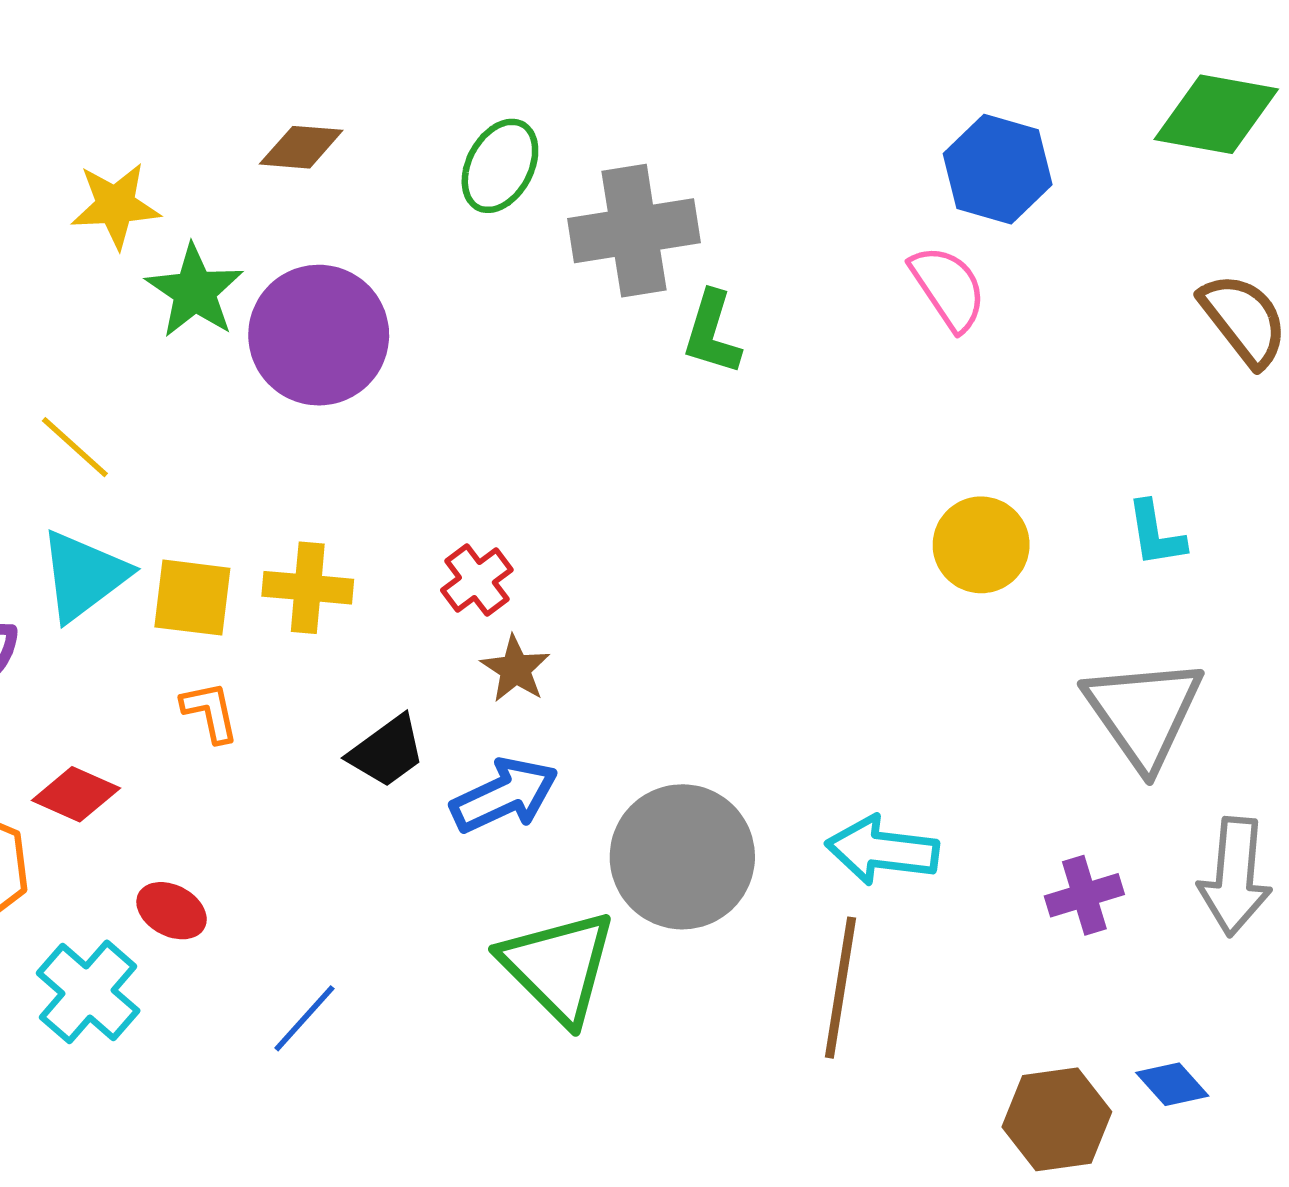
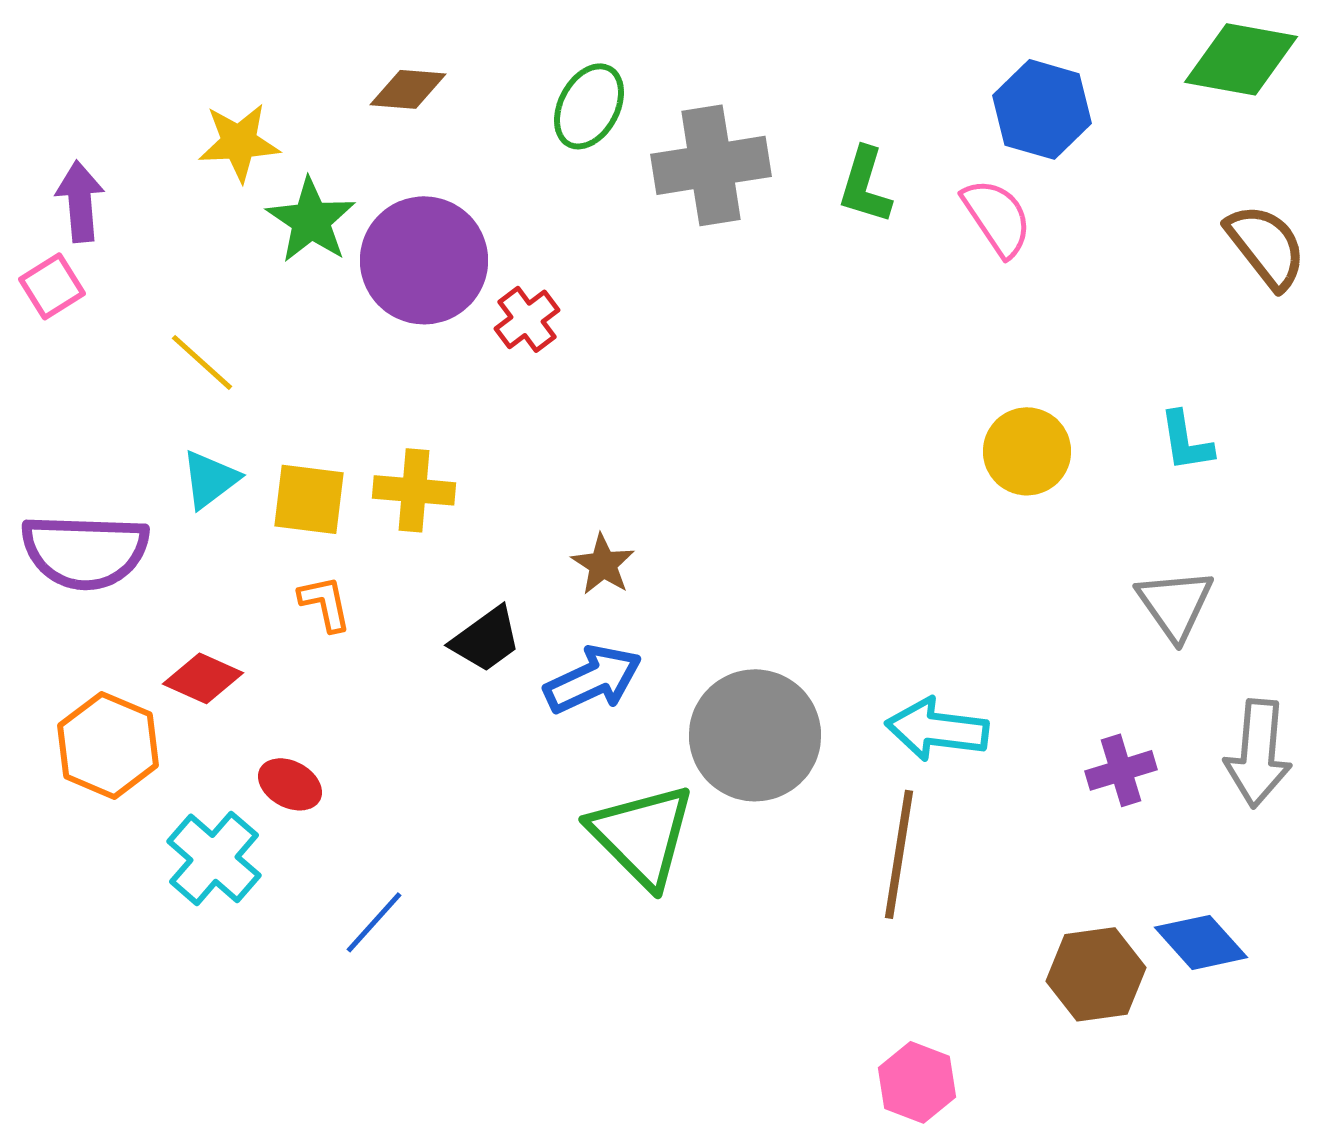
green L-shape: (712, 333) -> (865, 185), moved
cyan triangle: (84, 576) -> (210, 479), size x0.7
red cross: (477, 580) -> (527, 319), moved
gray triangle: (1144, 713) -> (1175, 604), size x0.7
blue line: (304, 1018) -> (374, 922), moved
blue diamond: (1172, 1084) -> (1201, 942), size x1.4

